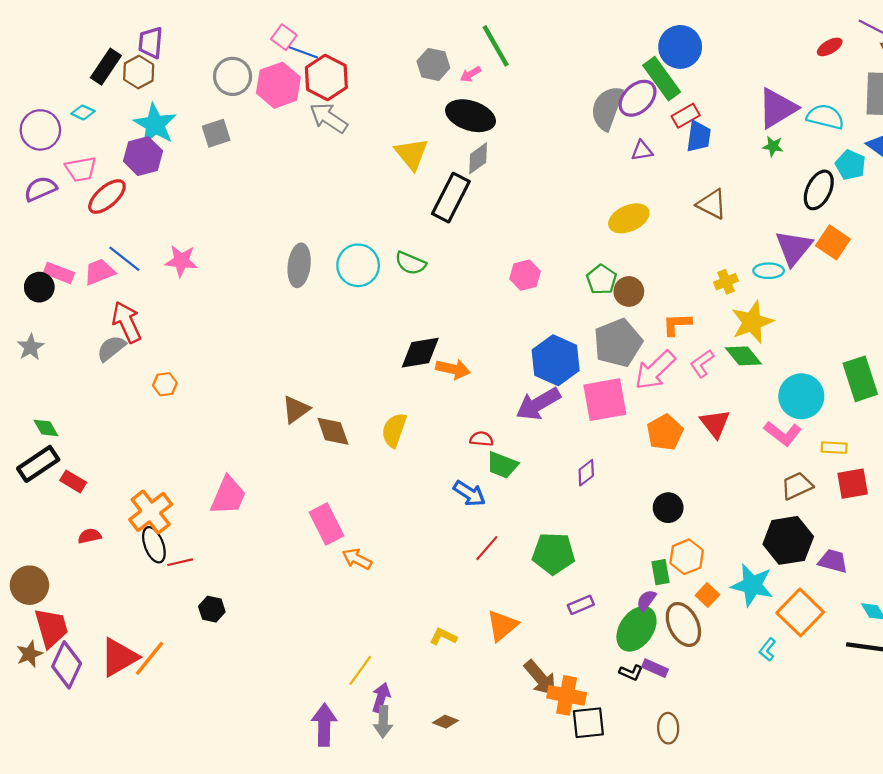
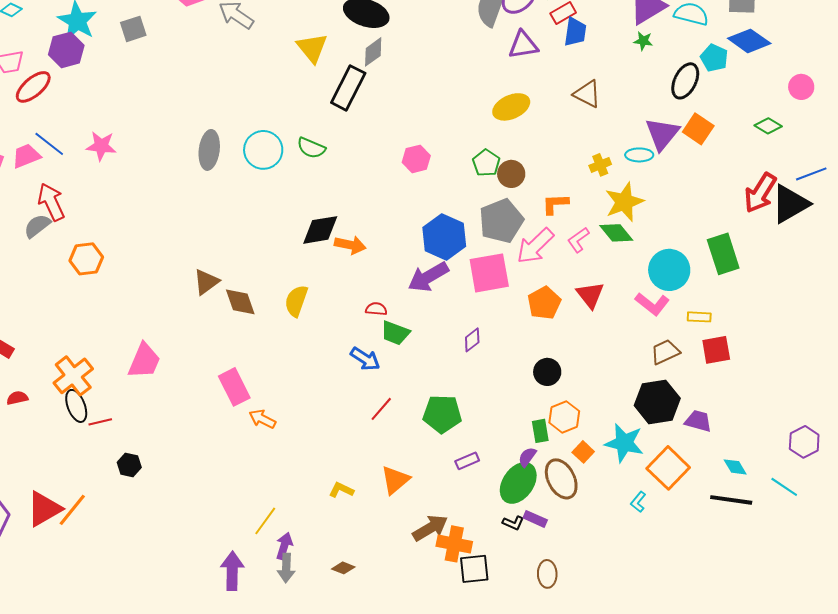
purple triangle: (642, 151) -> (523, 45), size x1.5
orange hexagon: (165, 384) -> (86, 259), size x1.5
brown arrow: (540, 678) -> (430, 528), turned -81

